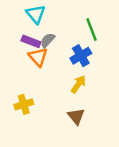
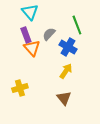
gray semicircle: (48, 40) -> (49, 34), moved
purple rectangle: (31, 41) -> (26, 35), turned 49
blue cross: (81, 56) -> (68, 47), turned -30

